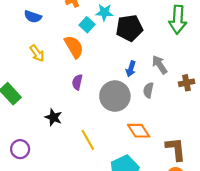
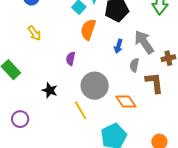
orange semicircle: (74, 47) -> (88, 29), moved, turned -130
gray arrow: (160, 65) -> (144, 42), size x1.4
gray circle: (115, 96) -> (95, 86), moved
brown L-shape: (176, 149) -> (154, 83), moved

